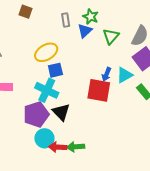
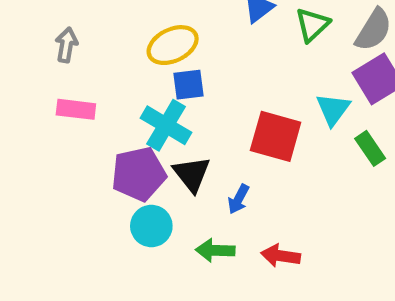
blue arrow: (106, 74) -> (239, 199), moved
cyan triangle: (125, 75) -> (333, 109), turned -30
red arrow: (58, 147) -> (281, 256), moved

